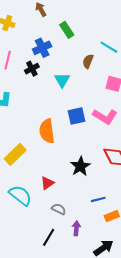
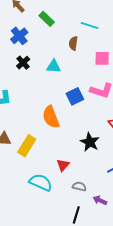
blue cross: (42, 48) -> (19, 36), moved
cyan triangle: (62, 80) -> (54, 66), turned -42
purple arrow: (76, 228) -> (100, 200), turned -56

